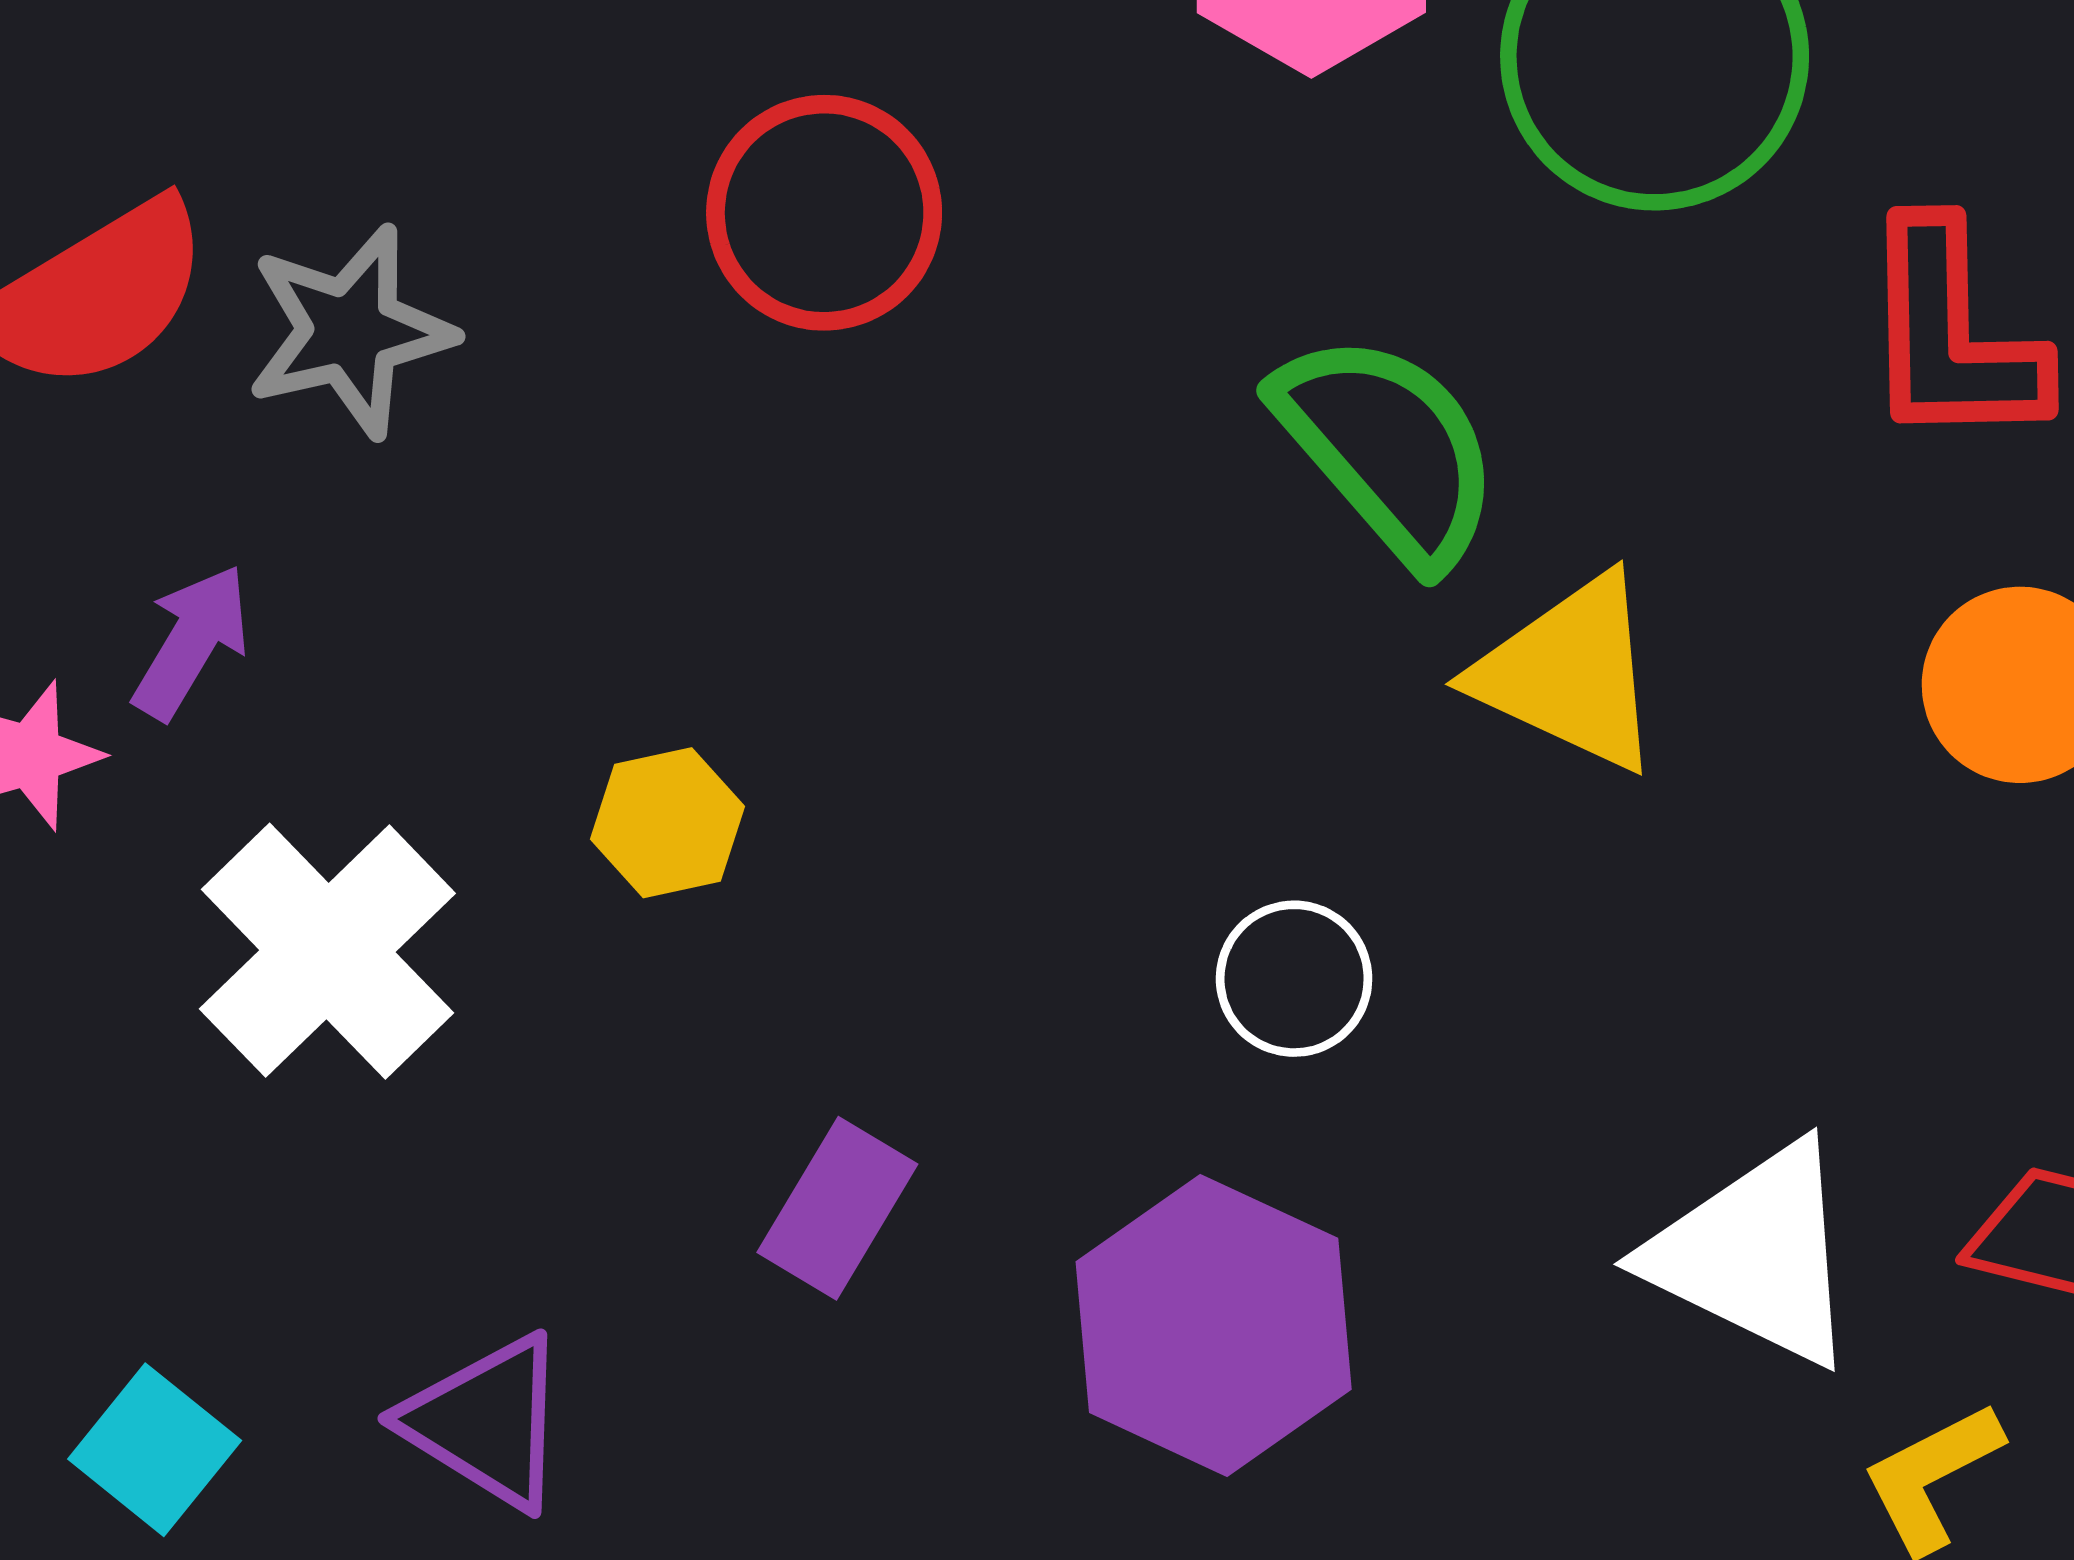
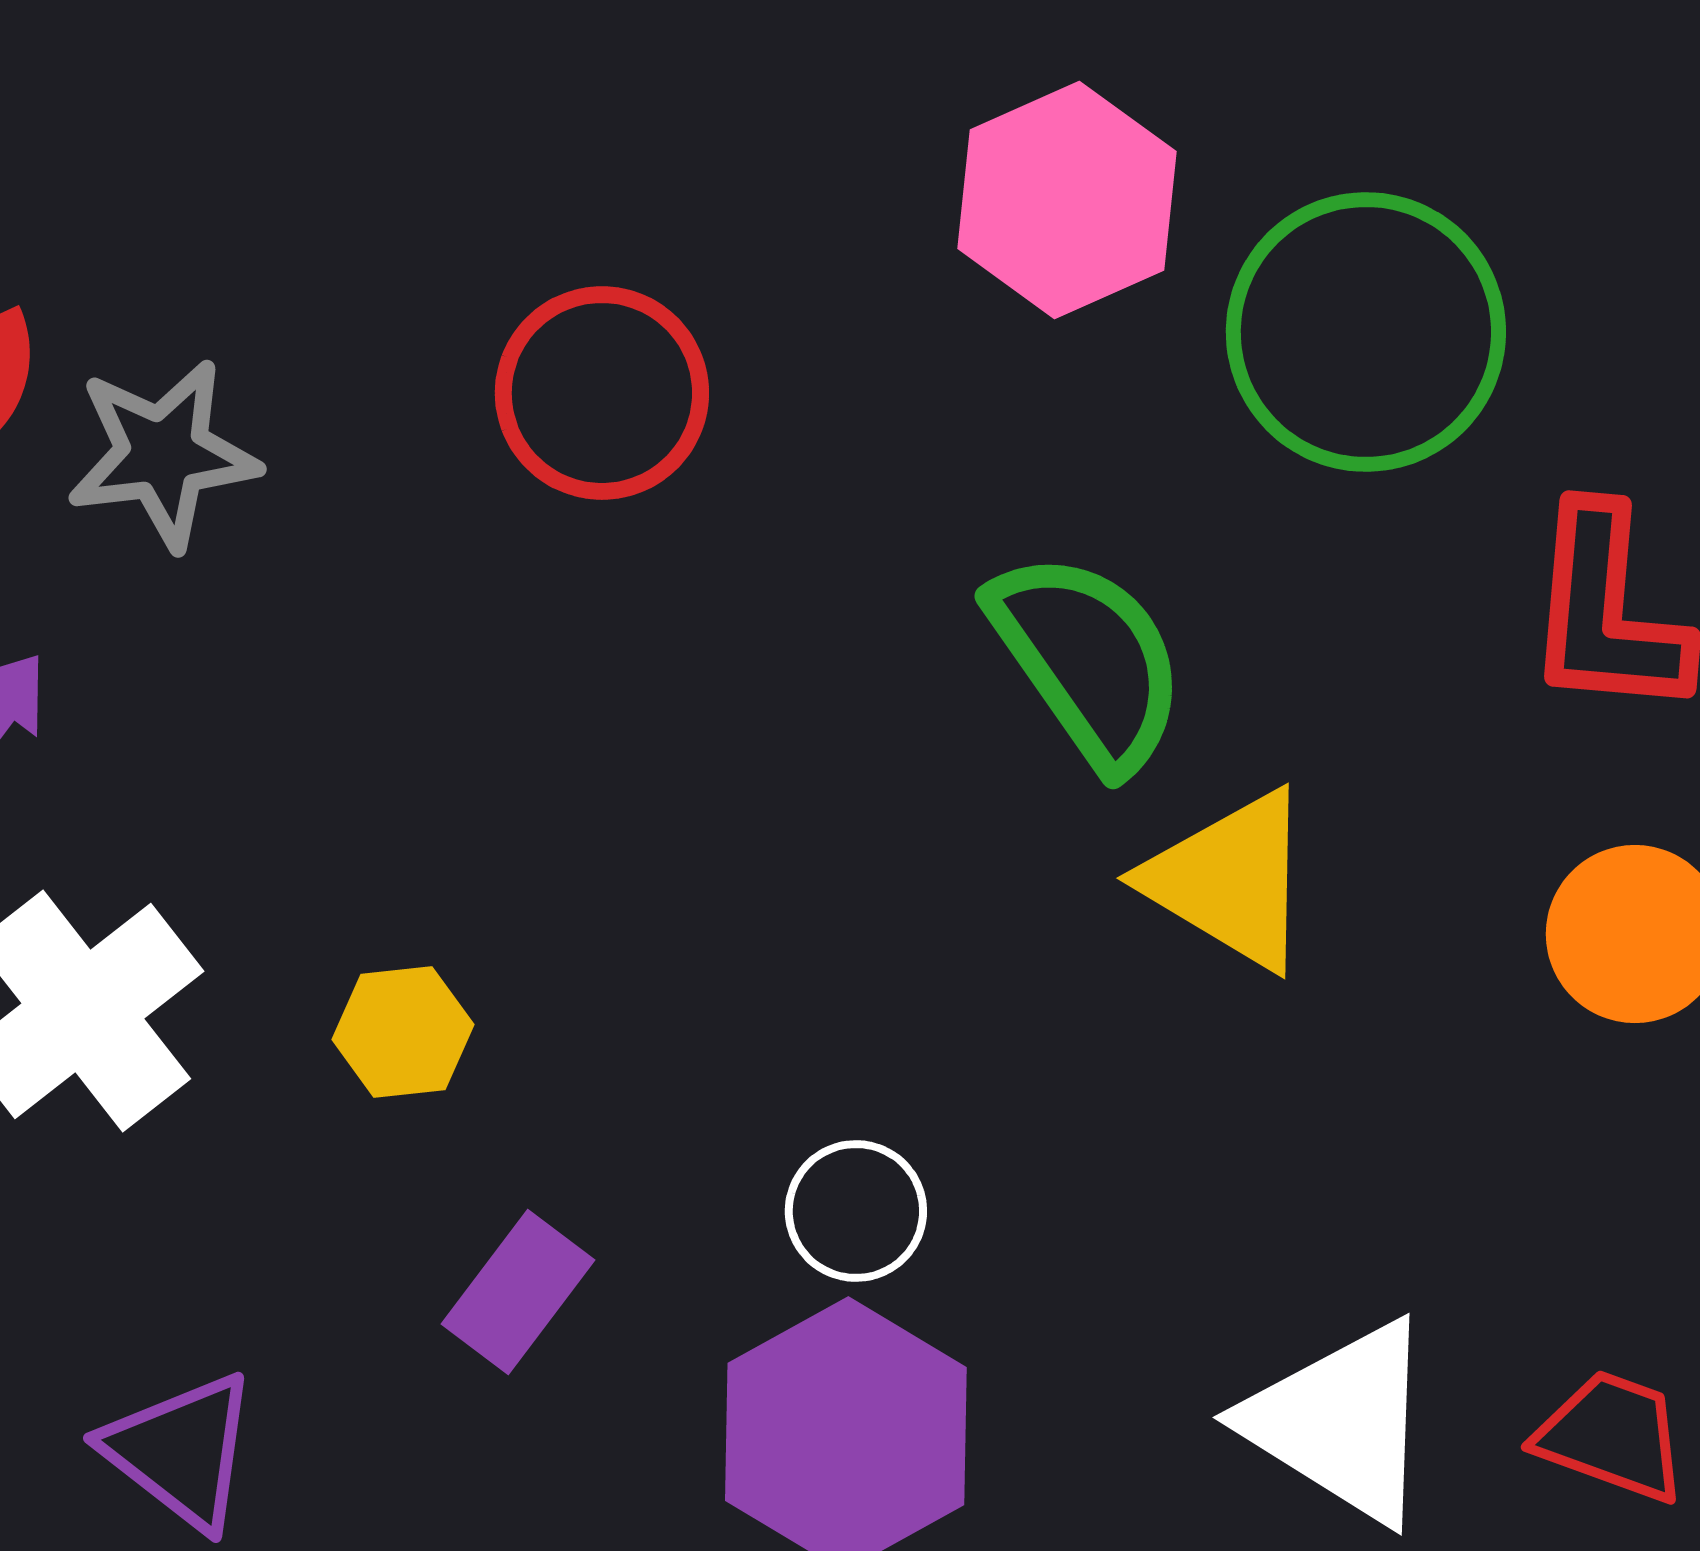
yellow hexagon: (667, 823) -> (403, 1032), moved
white circle: (1294, 979) -> (856, 1211), moved

